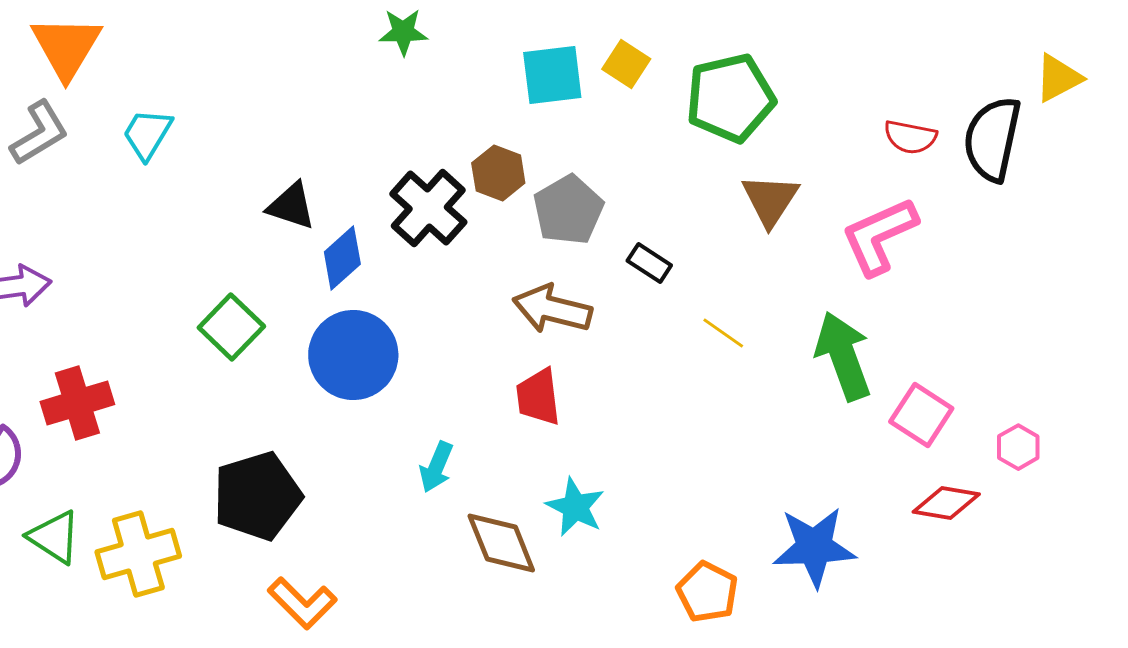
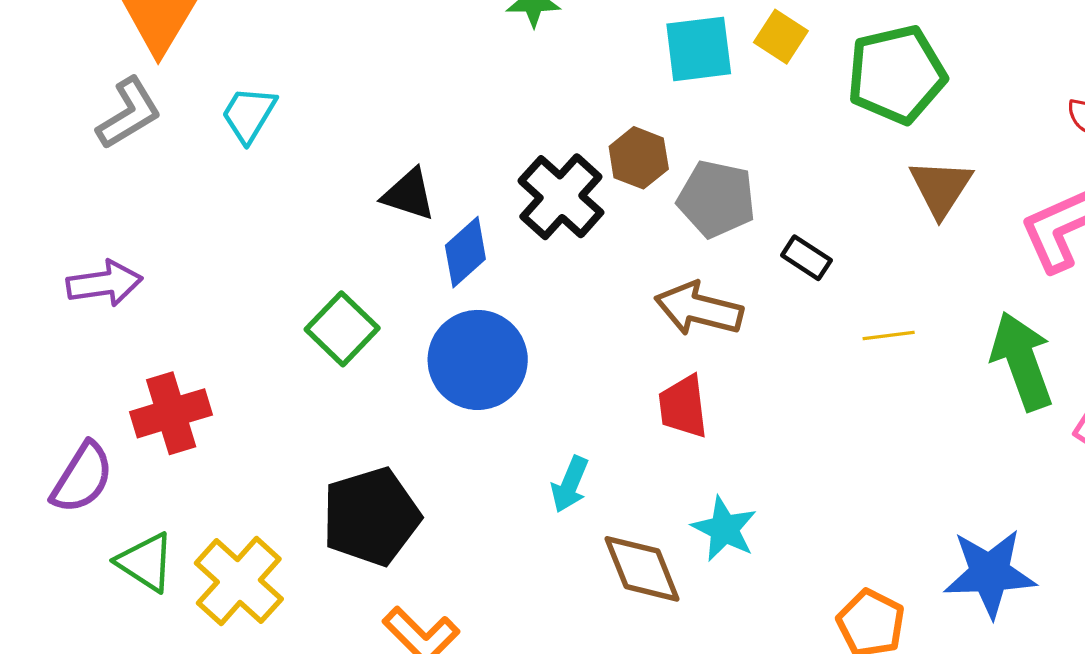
gray pentagon: (568, 210) -> (716, 199), turned -30
yellow line: (723, 333) -> (889, 336), turned -42
yellow cross: (138, 554) -> (239, 581), turned -32

